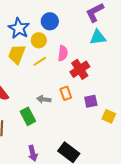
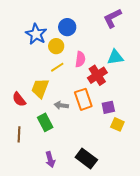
cyan triangle: (98, 37) -> (115, 57), moved
yellow trapezoid: (17, 54) -> (40, 88), moved
orange rectangle: (66, 93) -> (83, 99), size x1.5
yellow square: (109, 116) -> (117, 124), moved

